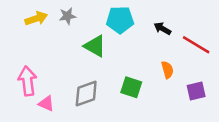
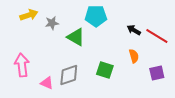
gray star: (67, 16) -> (52, 23), moved
black arrow: (162, 29) -> (134, 30), moved
pink triangle: (46, 103) -> (47, 83), moved

